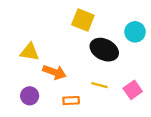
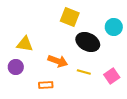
orange arrow: (54, 72) -> (58, 61), moved
purple circle: (30, 96) -> (16, 67), moved
orange rectangle: (71, 101) -> (46, 85), moved

